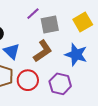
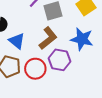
purple hexagon: (60, 84) -> (60, 60), moved

